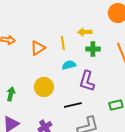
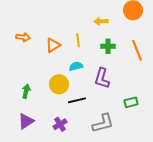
yellow arrow: (85, 32) -> (101, 21), moved
cyan semicircle: (69, 65) -> (76, 66), moved
black line: (73, 105) -> (77, 100), moved

